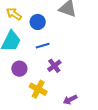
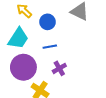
purple circle: (19, 69) -> (23, 67), size x1.6

